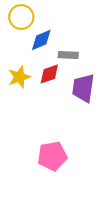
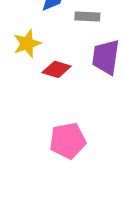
red diamond: (49, 74) -> (57, 69), moved, turned 35

